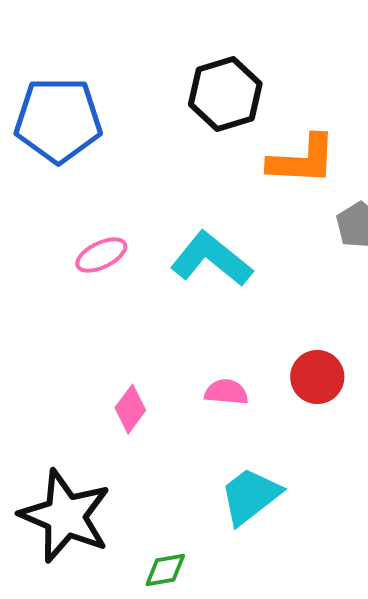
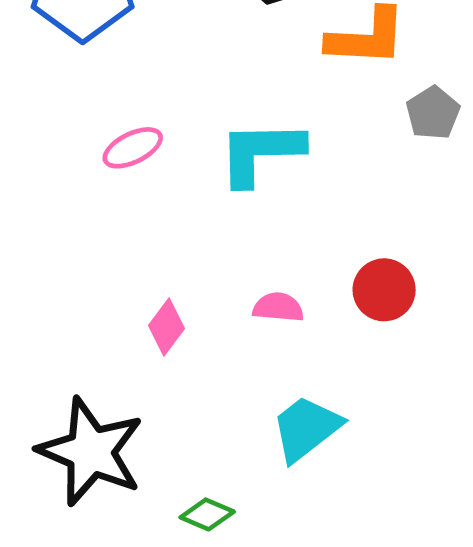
cyan L-shape: (211, 259) -> (261, 152), turned -40
green diamond: (165, 570) -> (207, 514), turned 33

